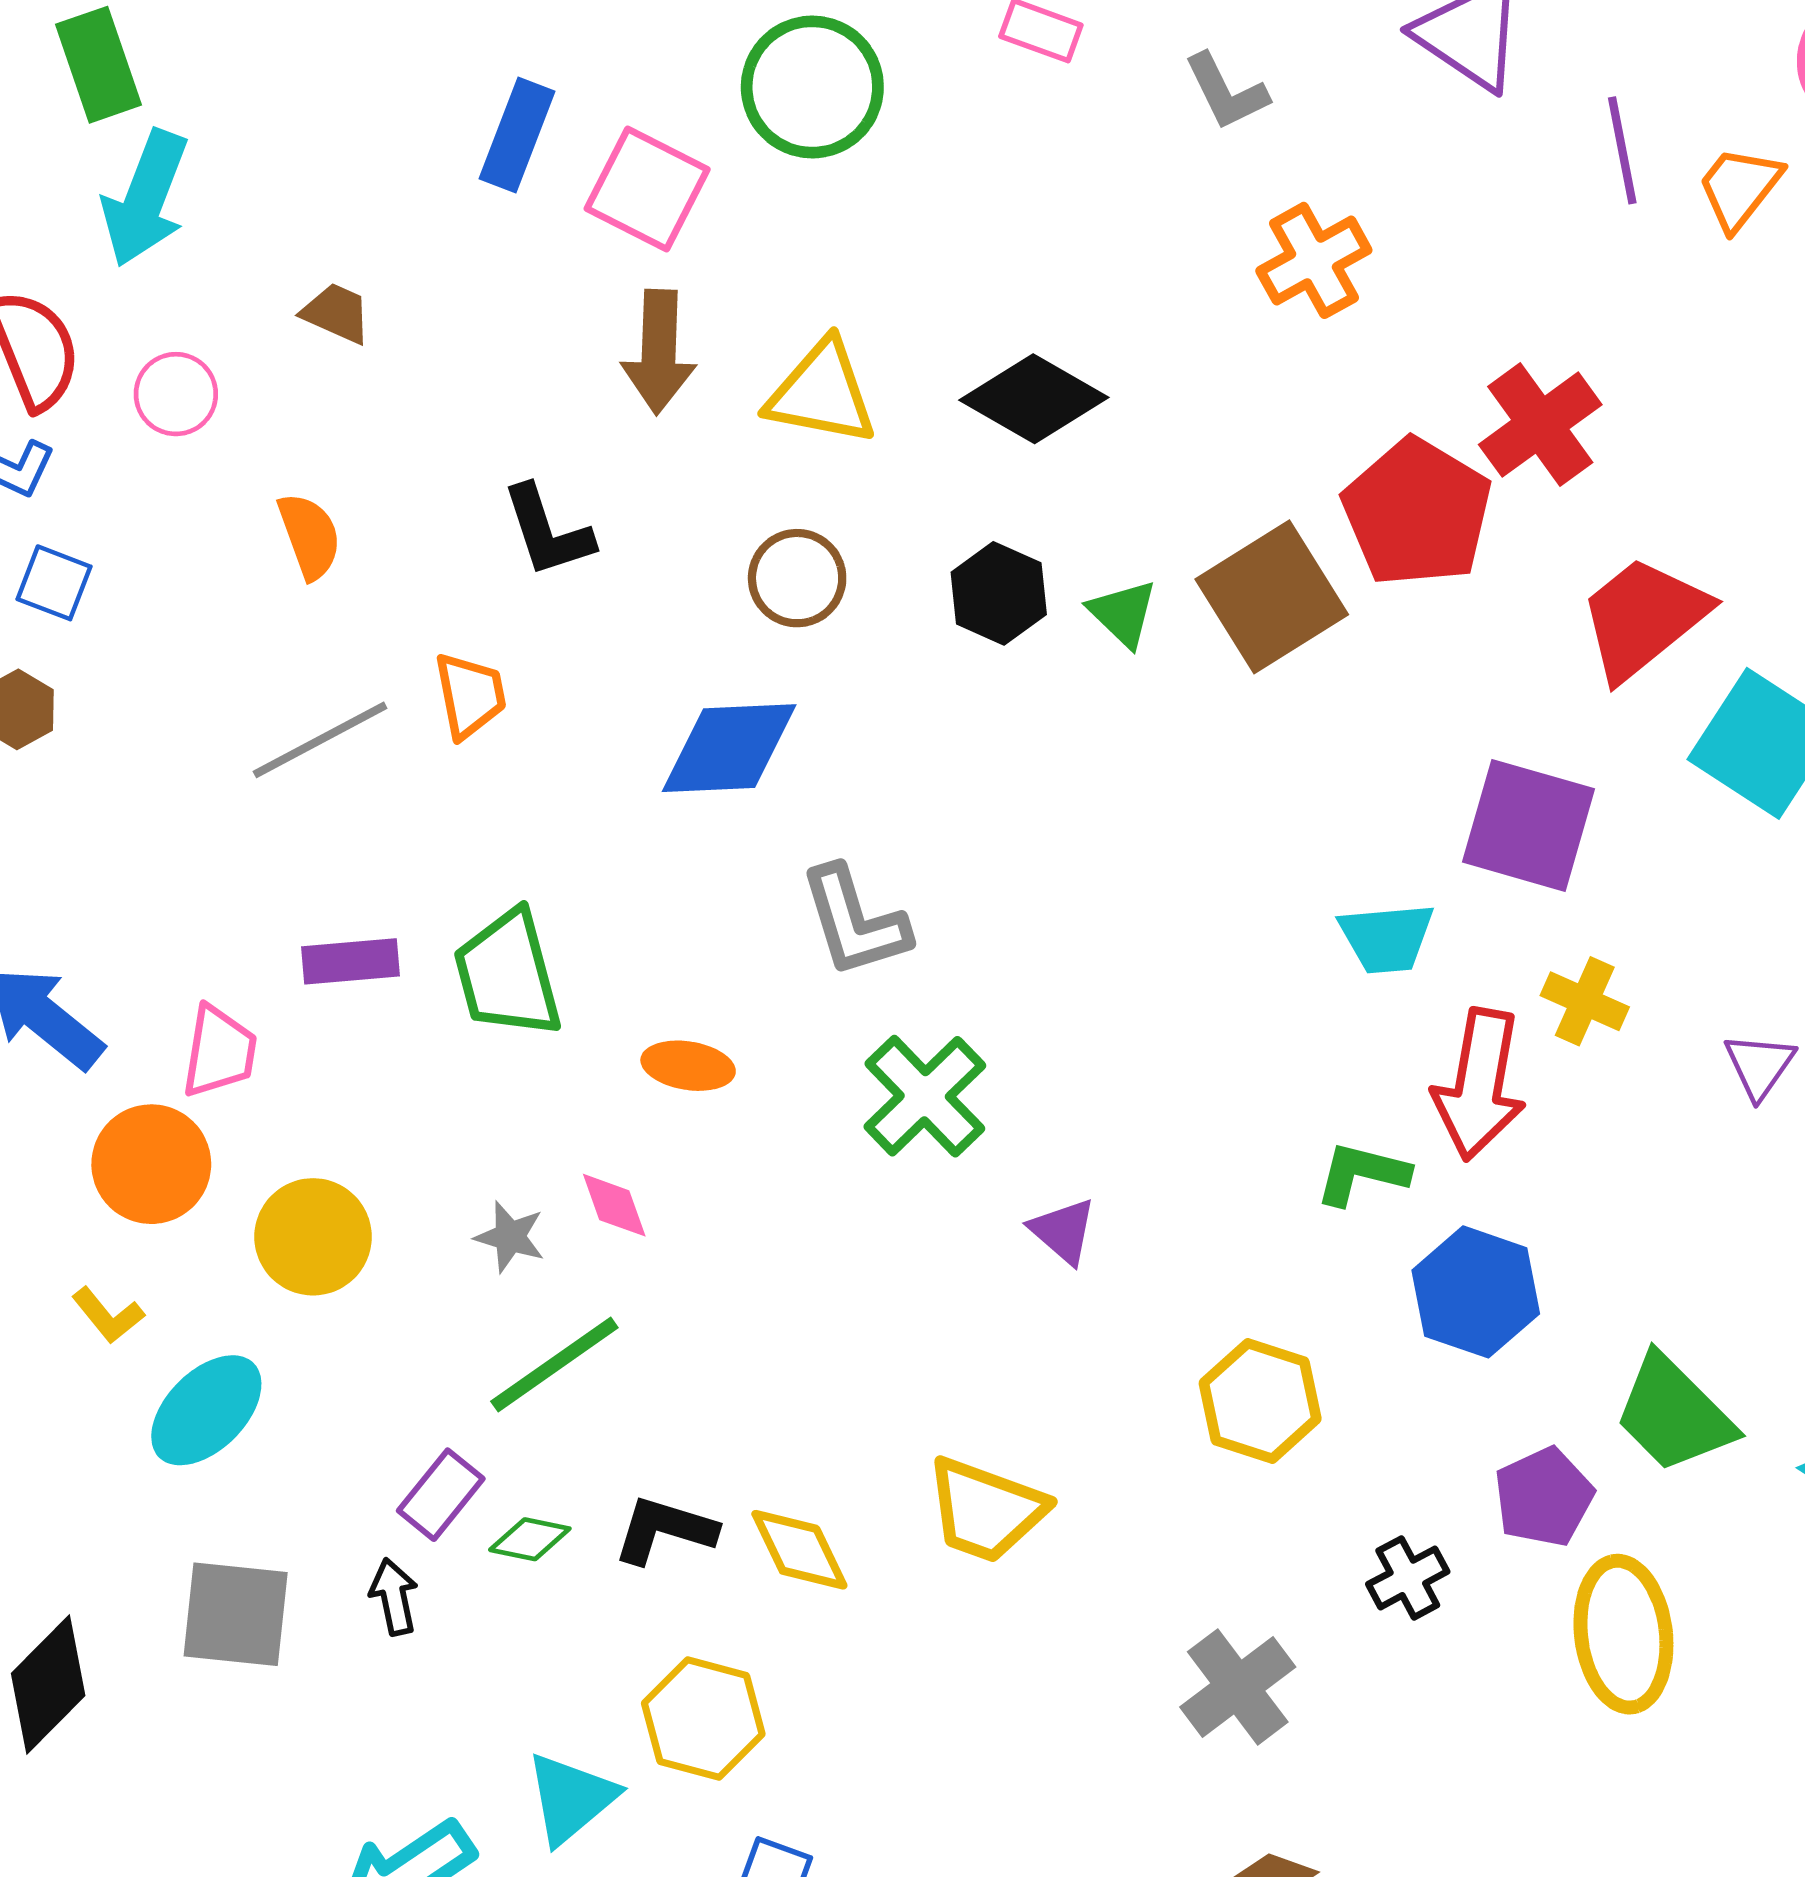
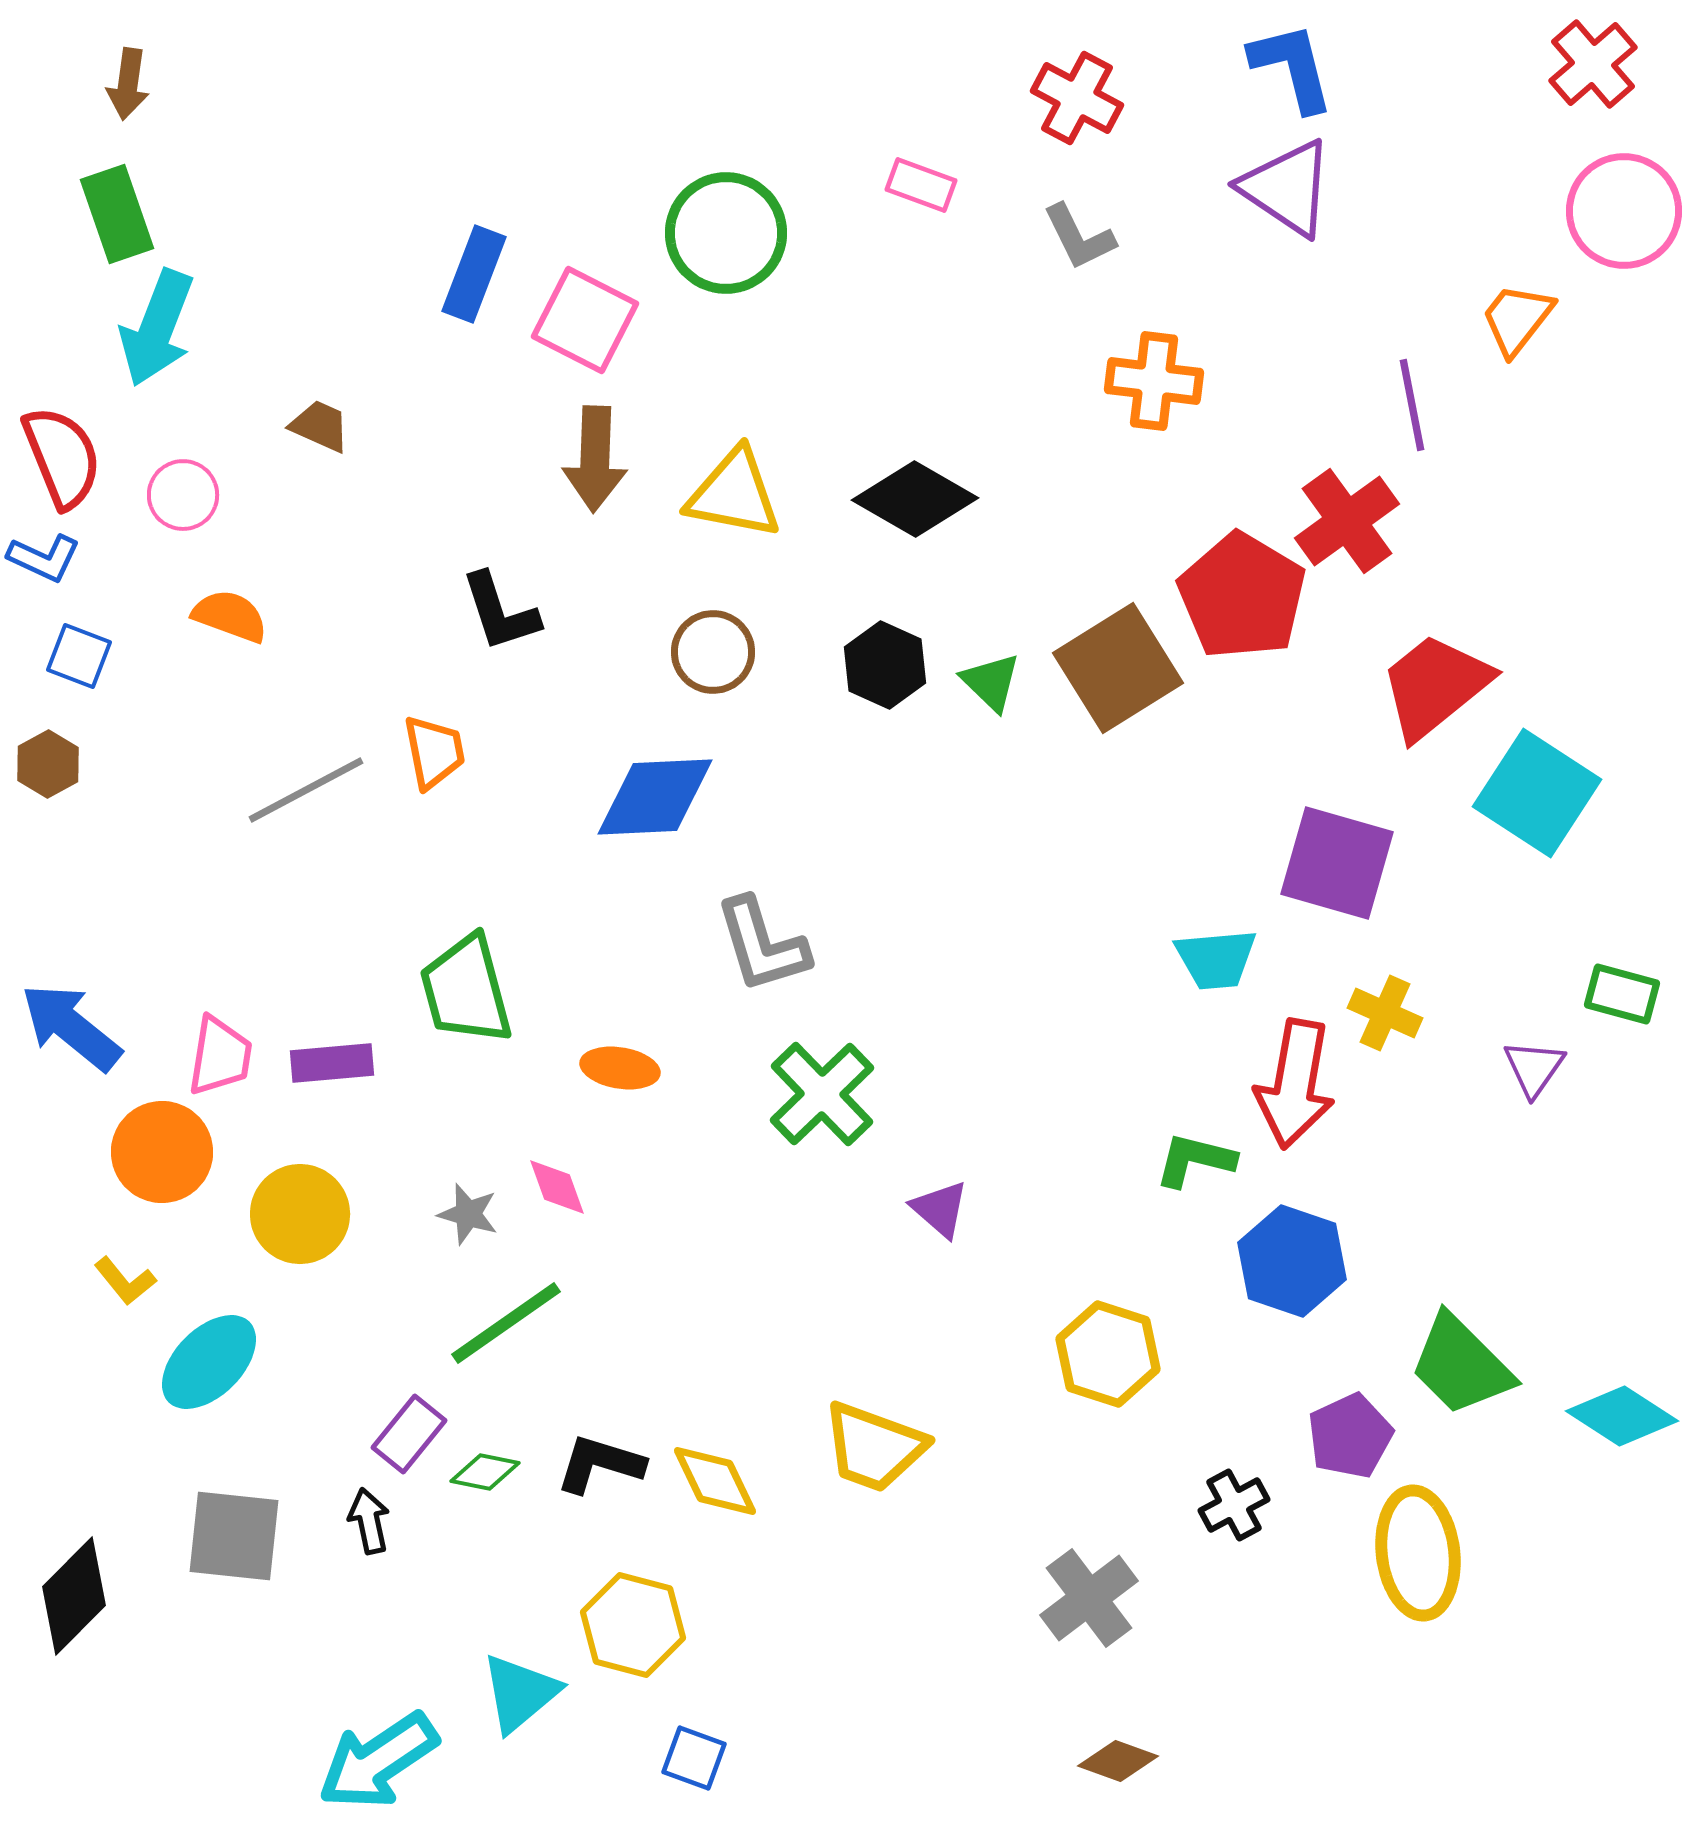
purple line: (1622, 150) -> (1412, 405), moved
orange cross: (1314, 260) -> (1154, 381), turned 36
orange semicircle: (309, 536) -> (230, 616), moved, turned -50
purple rectangle: (351, 961) -> (332, 1063), moved

